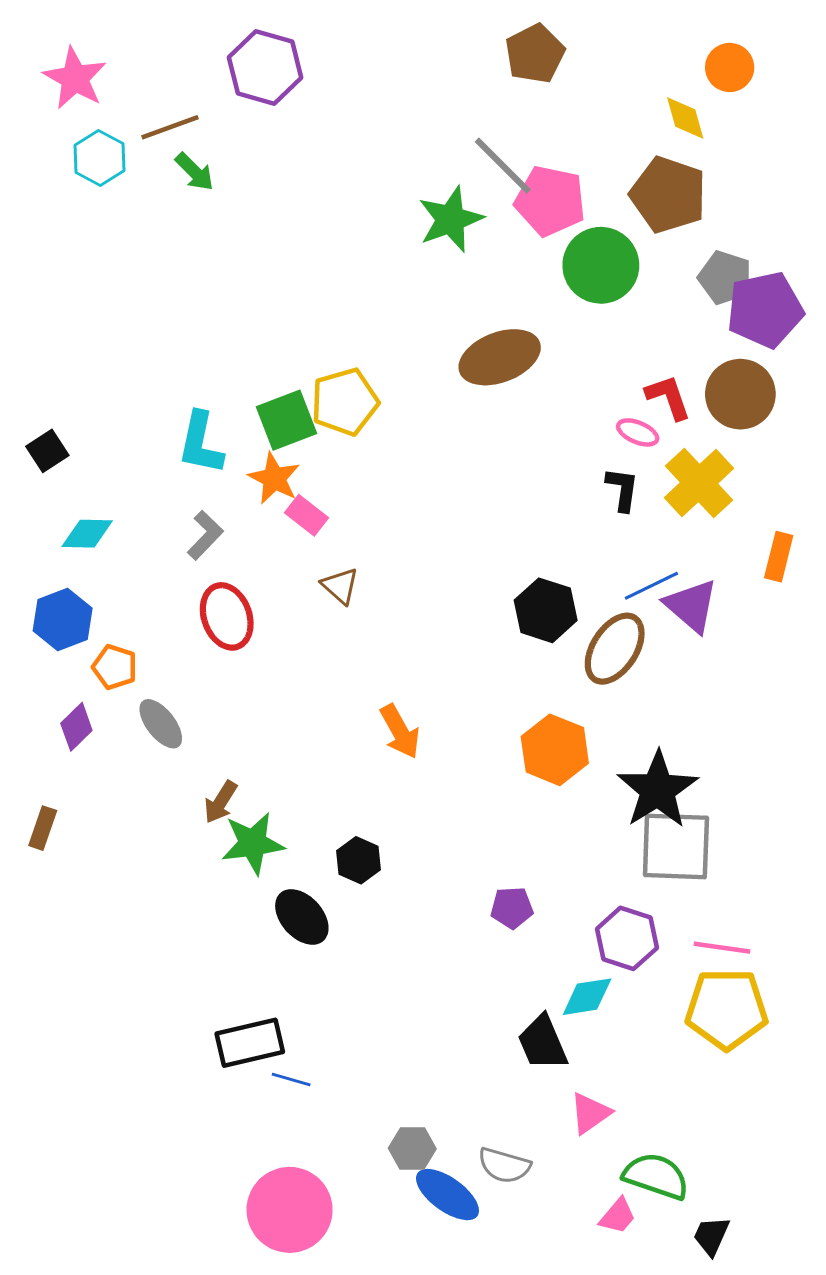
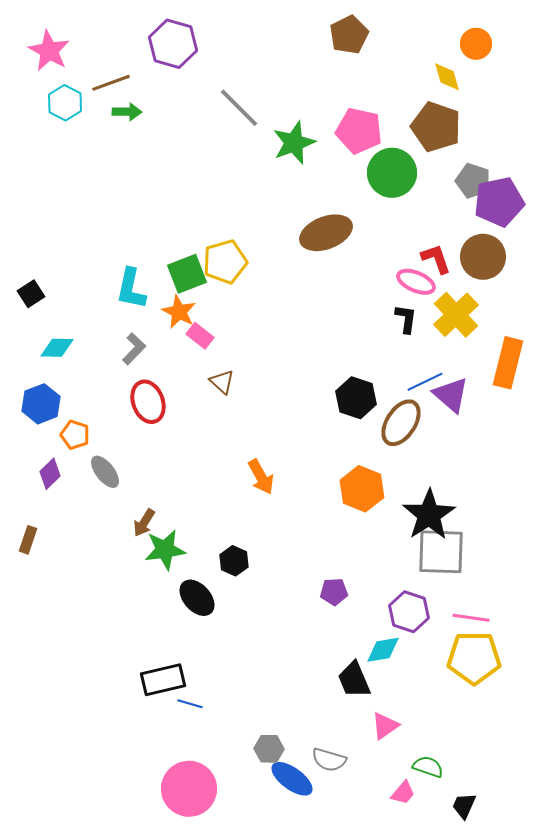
gray line: (503, 166) -> (239, 108), moved
green arrow: (194, 172) -> (127, 112), turned -44
pink ellipse: (638, 432) -> (416, 282), size x1.4
orange rectangle: (779, 557) -> (508, 363), size x1.6
green semicircle: (656, 1176) -> (428, 767), size x0.7

